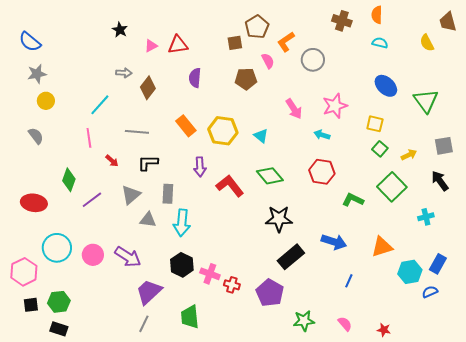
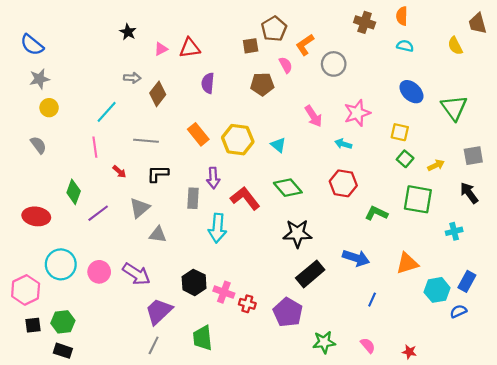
green square: (392, 187) -> (418, 199), turned -36
gray rectangle: (168, 194) -> (193, 198), moved
cyan arrow: (182, 223) -> (217, 228), moved

